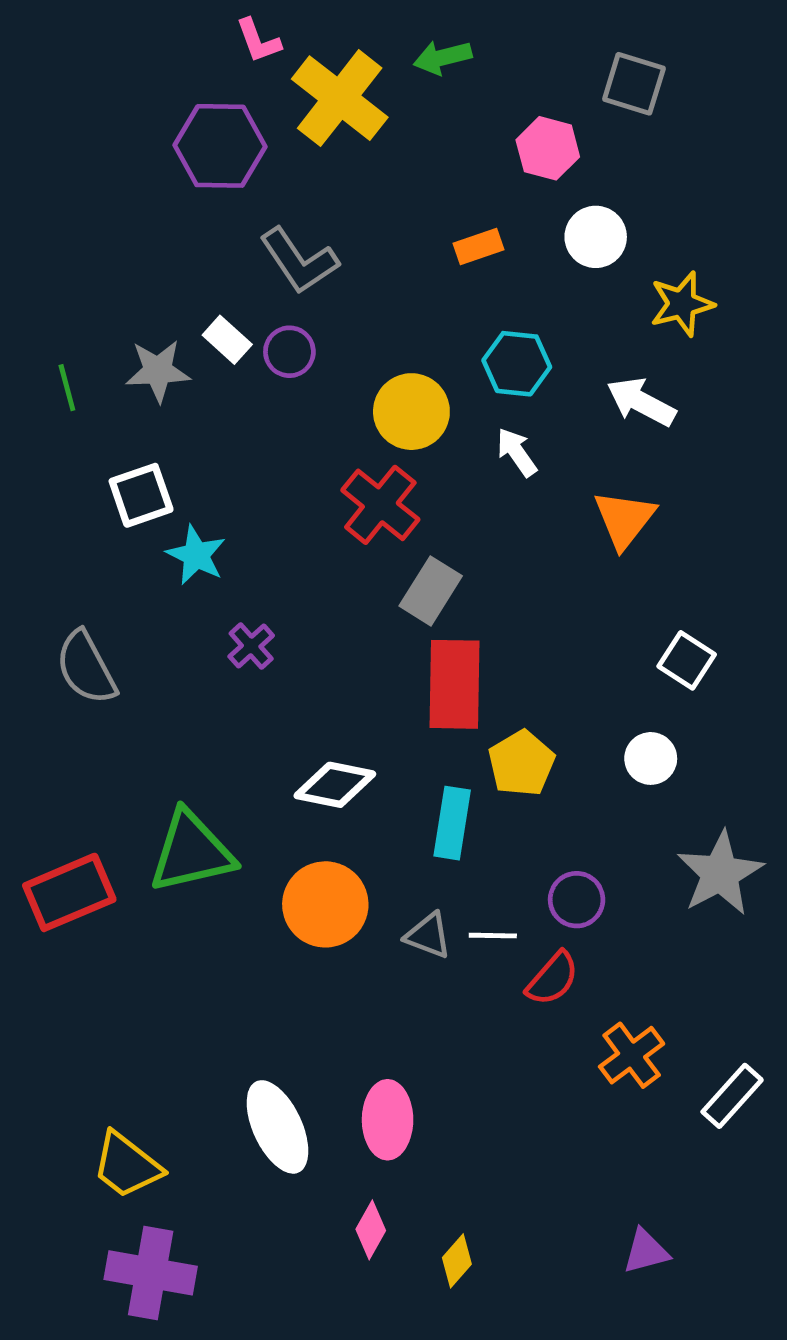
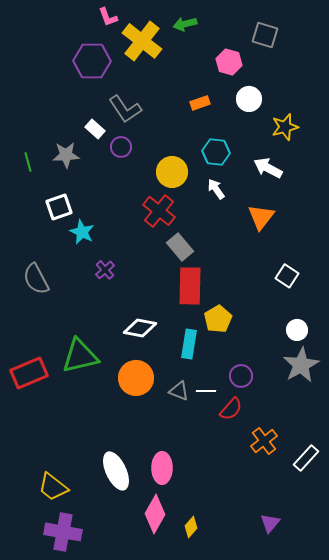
white rectangle: (227, 340) -> (95, 129), moved
gray rectangle: (431, 591) -> (180, 247), turned -72
white circle: (651, 758) -> (297, 330), moved
pink diamond: (371, 1230) -> (155, 514), size x1.6
purple triangle: (646, 1251) -> (270, 523), turned -35

